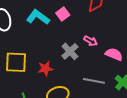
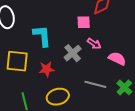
pink square: (63, 14) -> (84, 22), moved, turned 32
cyan L-shape: (38, 17) -> (42, 36), moved, turned 45

